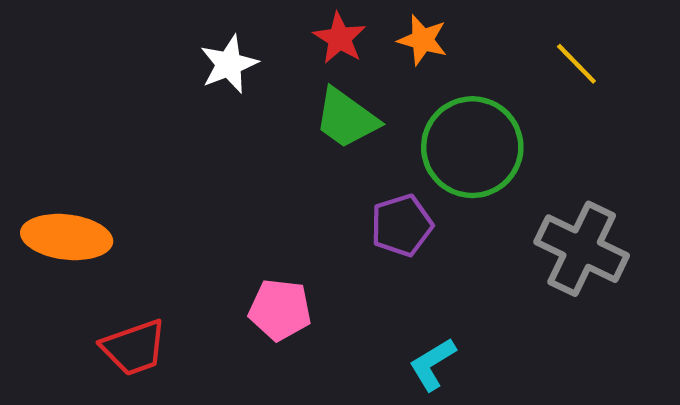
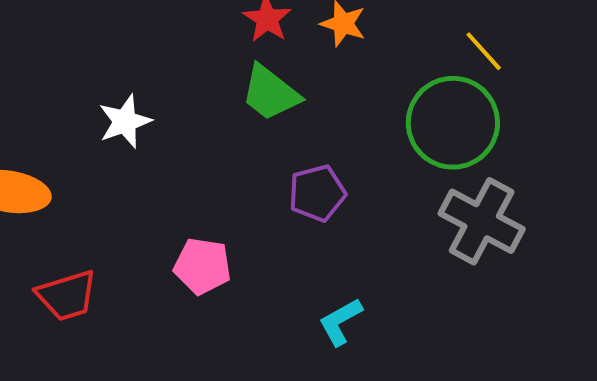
white star: (229, 64) -> (125, 121), moved
green circle: (472, 147) -> (453, 123), moved

